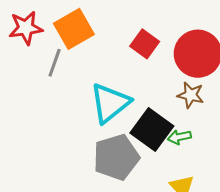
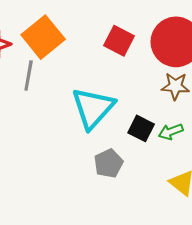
black square: (152, 129) -> (141, 128), size x0.6
gray pentagon: (116, 157) -> (109, 163), size x0.6

